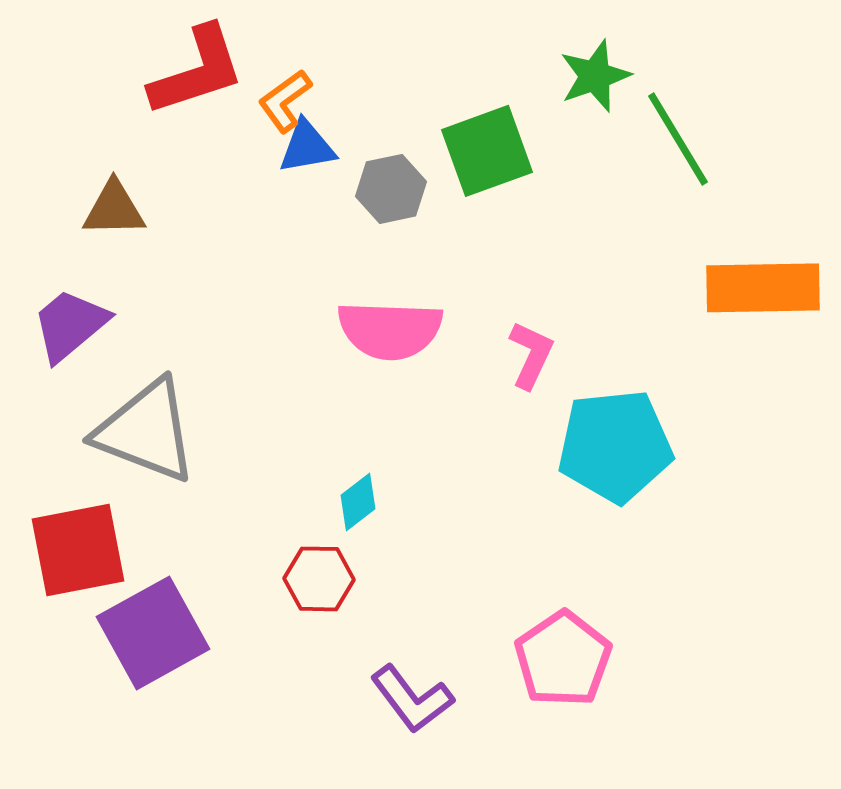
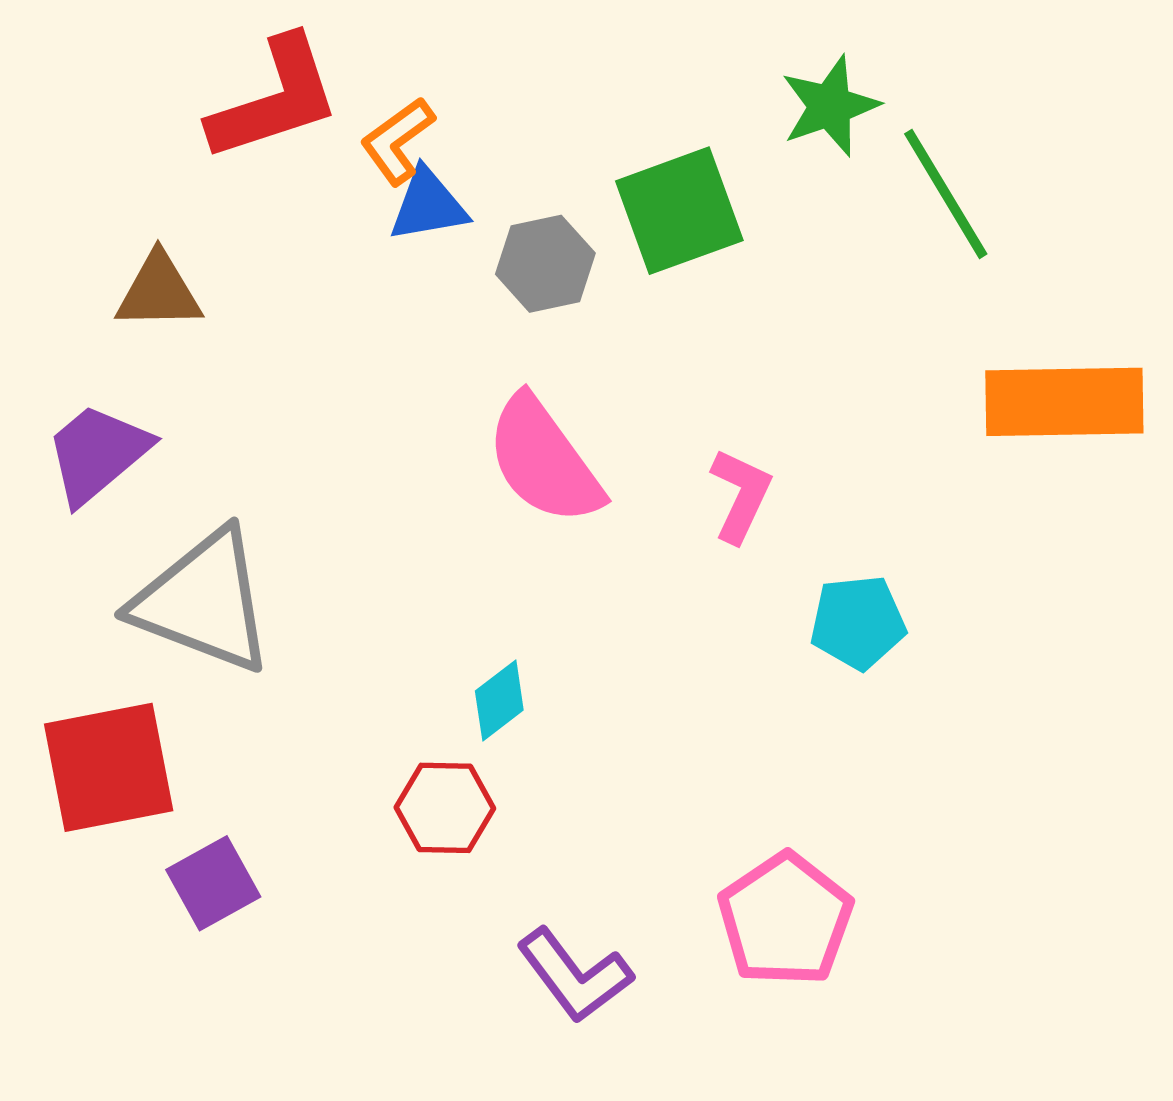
pink semicircle: (390, 330) -> (544, 460), turned 52
cyan pentagon: (615, 446) -> (858, 622), size x0.6
purple square: (153, 633) -> (213, 883), size x0.6

